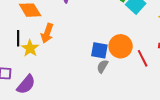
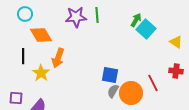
black line: (18, 38) -> (23, 56), moved
orange circle: (121, 46) -> (131, 93), moved

